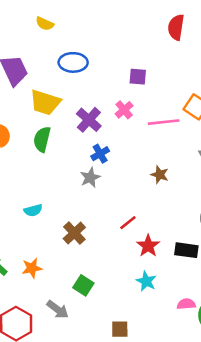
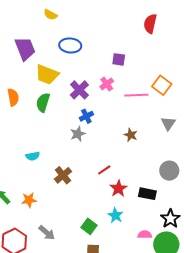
green square: (83, 285) -> (89, 226), moved

